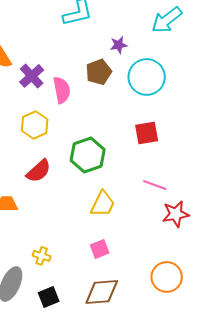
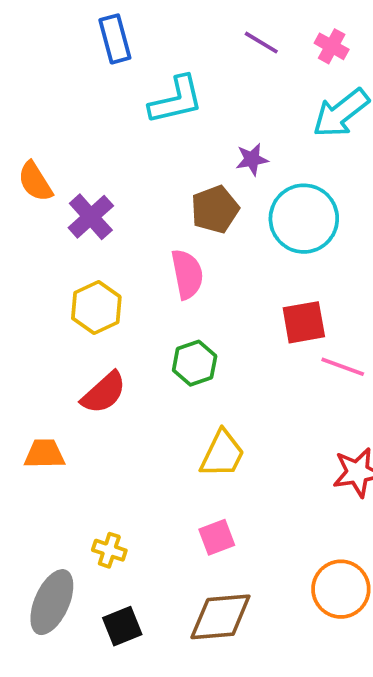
pink semicircle: (62, 90) -> (187, 274), moved
green hexagon: (88, 155) -> (195, 363), size x0.7
pink line: (155, 185) -> (343, 367), moved

